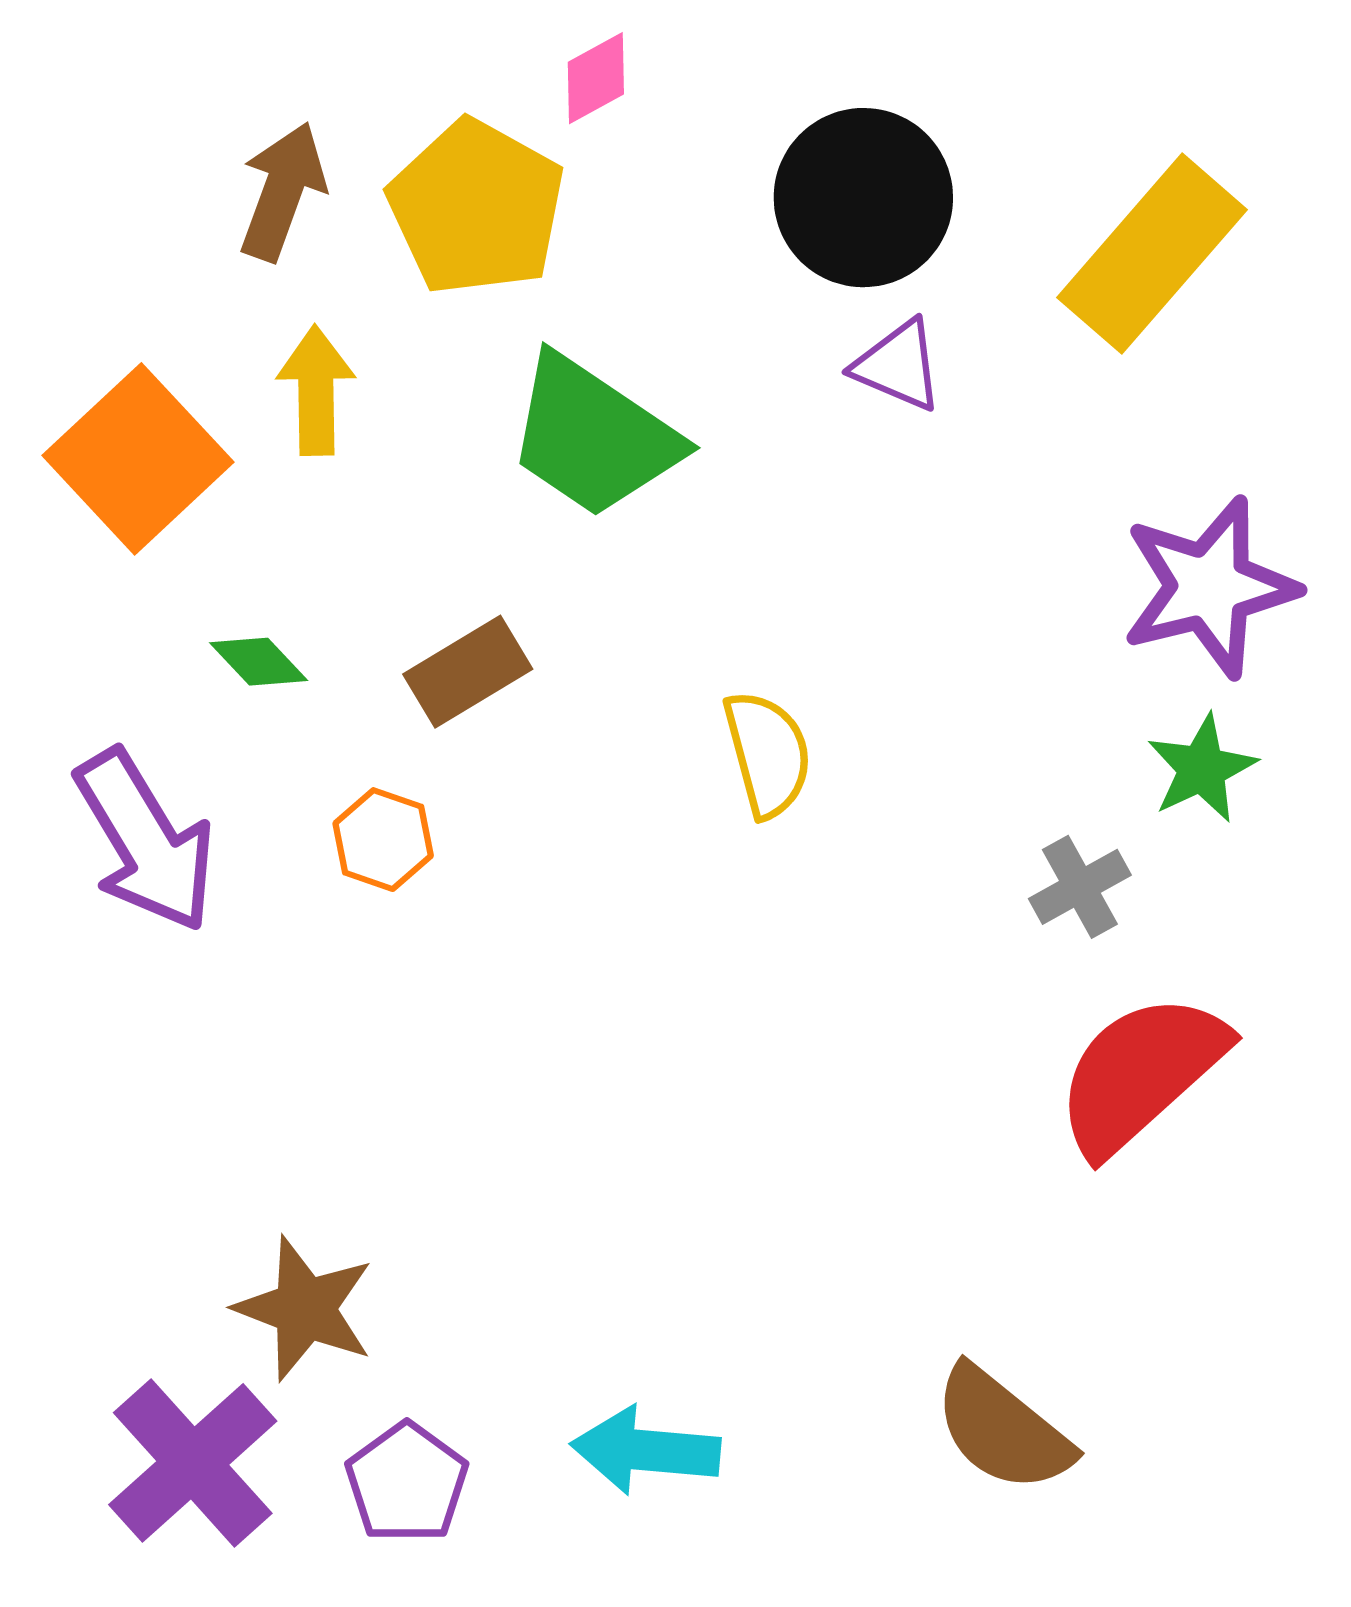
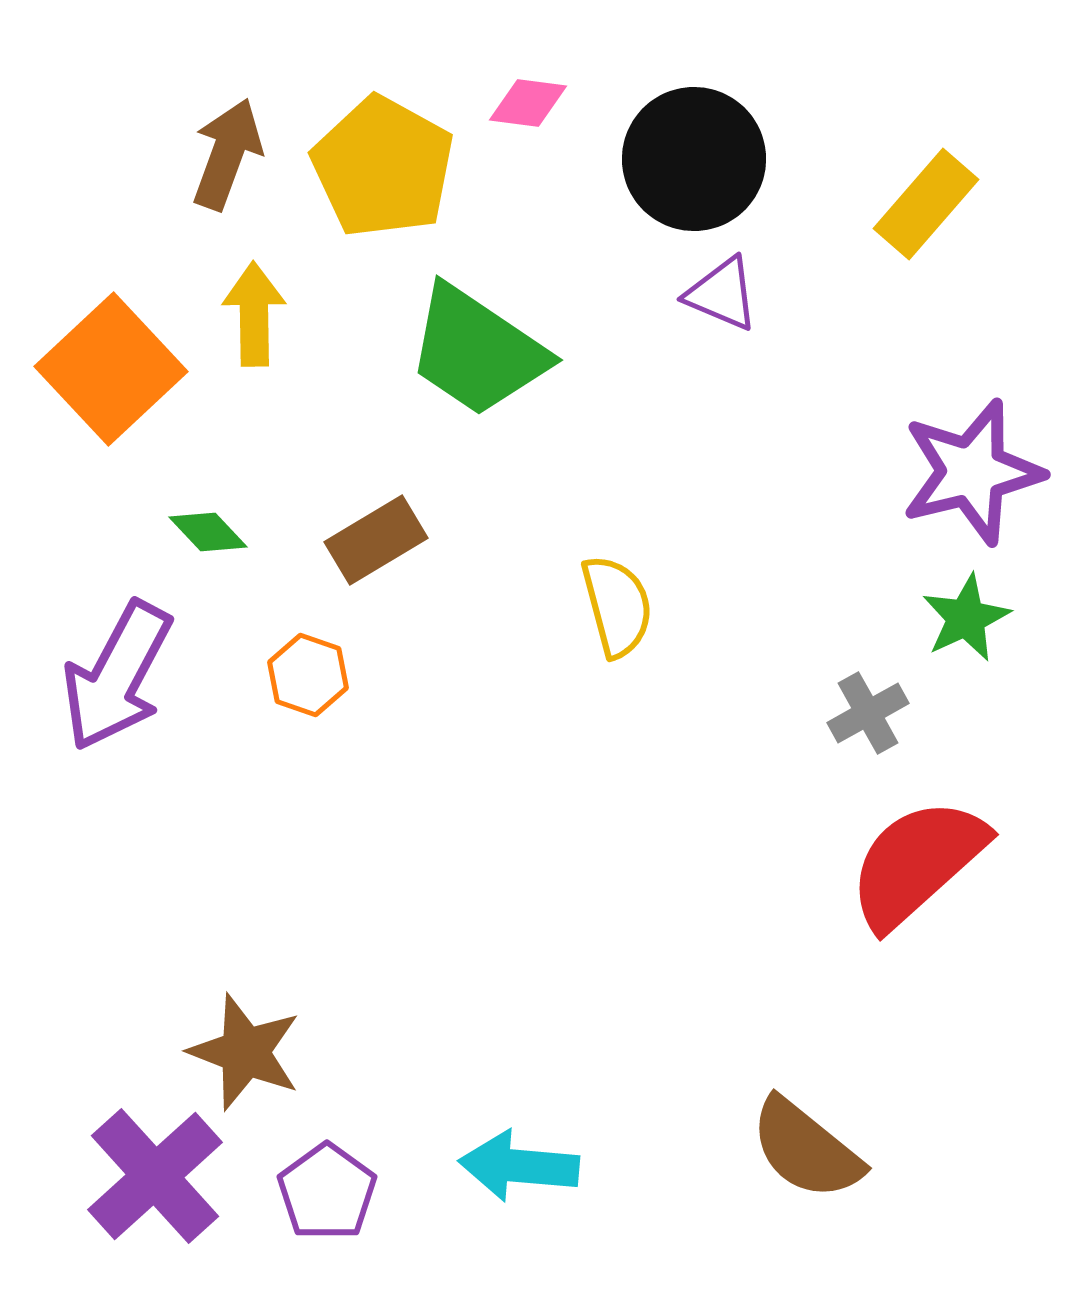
pink diamond: (596, 78) -> (528, 103), moved, turned 36
yellow rectangle: (1152, 254) -> (926, 204), size x0.7
purple arrow: (145, 841) -> (117, 676), turned 59

